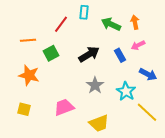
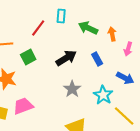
orange arrow: (135, 22) -> (112, 34), moved
pink arrow: (138, 45) -> (128, 49), moved, turned -48
pink trapezoid: (64, 107) -> (23, 106), moved

